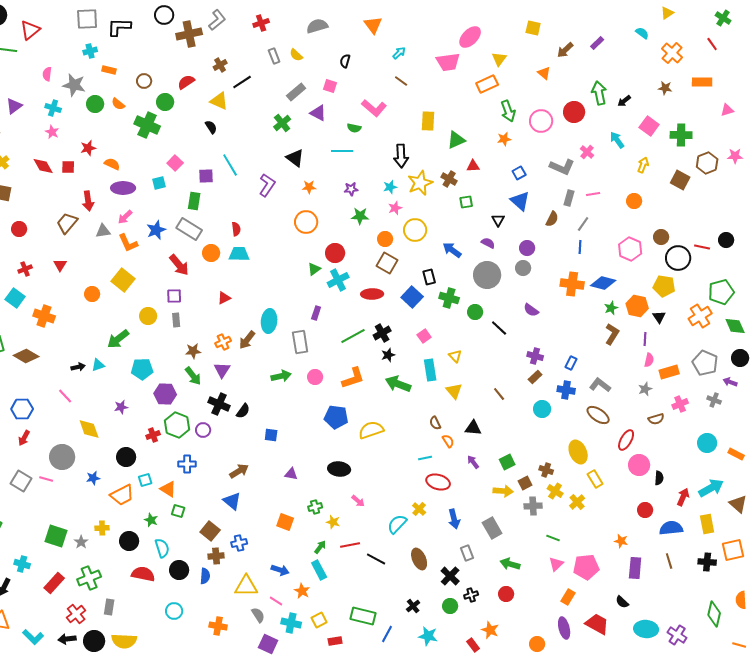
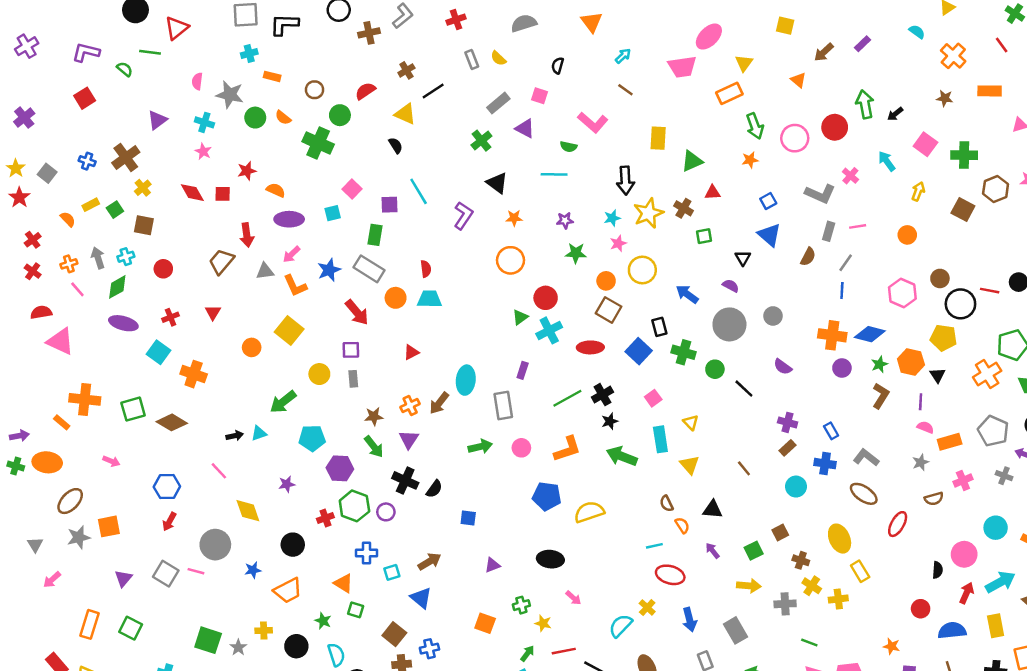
brown cross: (189, 34) -> (369, 33), size x0.7
purple circle: (527, 248) -> (842, 368), moved
pink semicircle: (649, 360) -> (925, 427), turned -80
blue rectangle: (571, 363) -> (831, 431), turned -56
pink circle: (639, 465) -> (964, 554), moved
purple triangle: (291, 474) -> (492, 565), turned -32
cyan square: (145, 480) -> (392, 572), moved
brown square: (525, 483) -> (780, 532), moved
yellow cross: (577, 502) -> (838, 599), turned 35

